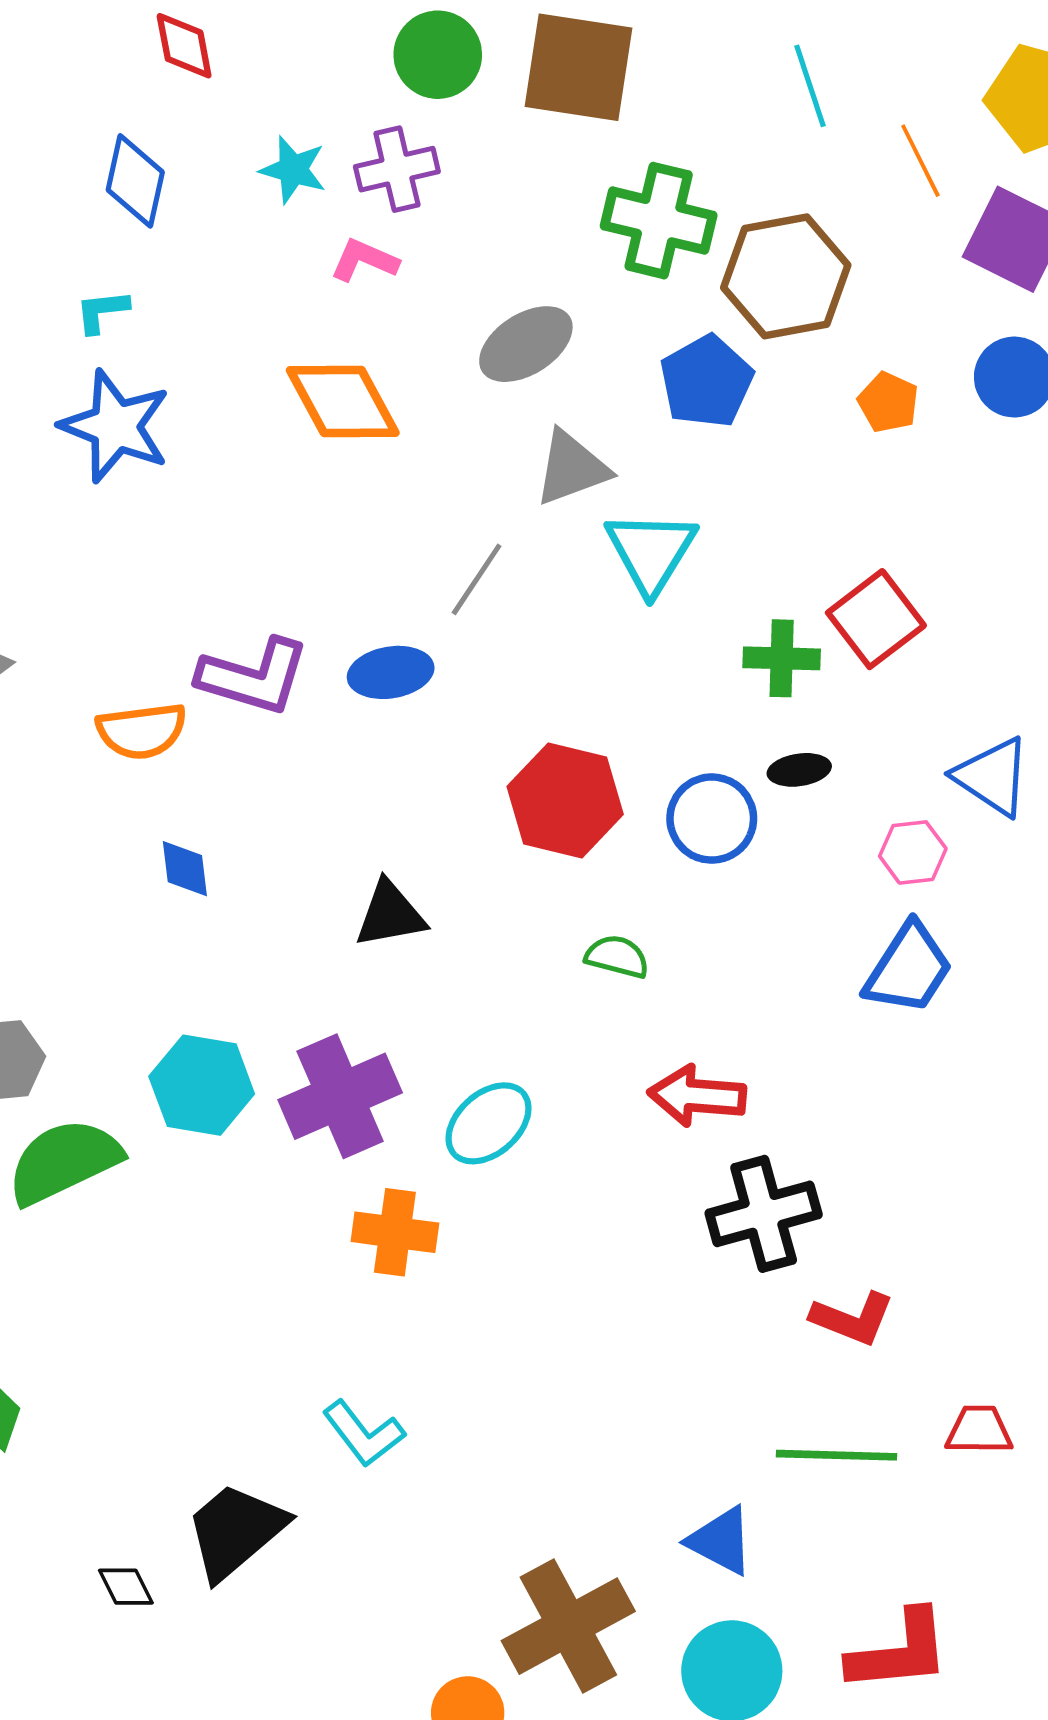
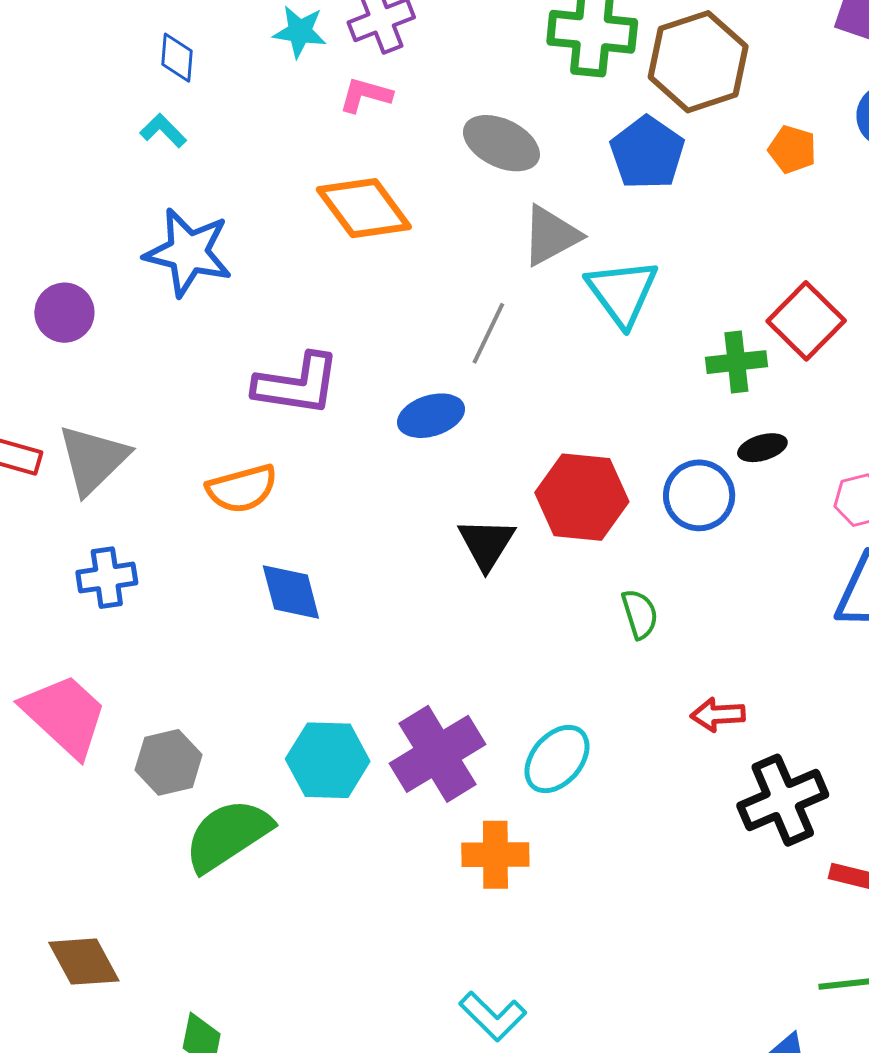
blue diamond: (135, 181) -> (177, 58), size x0.7
cyan L-shape: (102, 311) -> (163, 131), moved, turned 60
gray ellipse: (526, 344) -> (501, 143), turned 66
purple L-shape: (254, 677) -> (297, 384), moved
blue diamond: (185, 869) -> (291, 592), size x1.4
black triangle: (390, 914) -> (486, 544), moved, turned -40
green semicircle: (617, 957) -> (640, 614), turned 66
red arrow: (697, 1096) -> (718, 715), size x0.7

